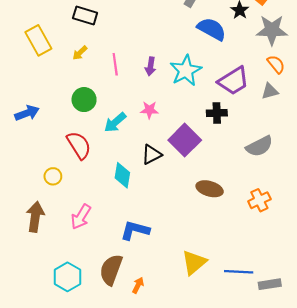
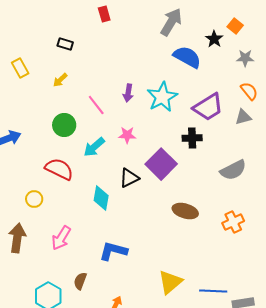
black rectangle: (85, 16) -> (65, 44), size x0.7
gray star: (272, 30) -> (245, 58), size x0.6
yellow rectangle: (38, 40) -> (20, 68), size x0.7
pink line: (115, 64) -> (96, 105), moved, turned -30
red semicircle: (79, 145) -> (59, 169), turned -32
brown semicircle: (111, 270) -> (80, 281), moved, size x0.6

